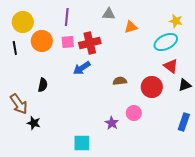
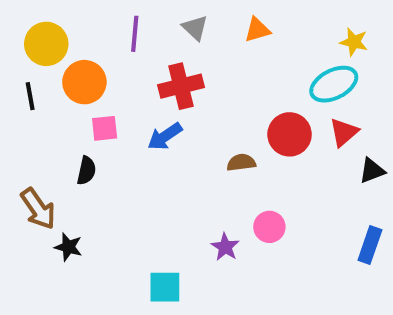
gray triangle: (109, 14) -> (195, 28), moved, turned 40
orange triangle: (131, 27) -> (257, 30), moved
pink square: (68, 42) -> (105, 128), moved
red triangle: (171, 66) -> (344, 132), turned 42
red circle: (152, 87) -> (290, 134), moved

